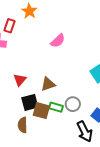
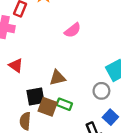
red triangle: (20, 80) -> (16, 66), moved, turned -40
gray circle: (73, 104) -> (101, 91), moved

